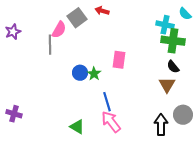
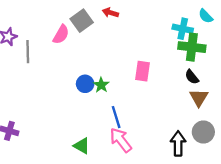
gray line: (50, 45) -> (28, 52), moved
pink rectangle: (119, 60) -> (143, 71), moved
brown triangle: (167, 85) -> (199, 98), moved

